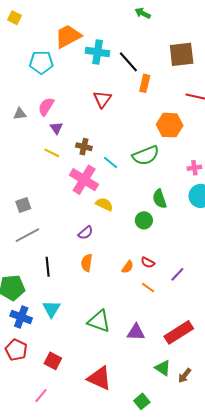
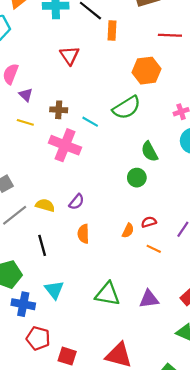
yellow semicircle: (104, 204) -> (45, 205), moved
red semicircle: (148, 263) -> (149, 222), turned 144
red pentagon: (16, 350) -> (38, 338), moved
red square: (53, 361) -> (67, 356), moved

